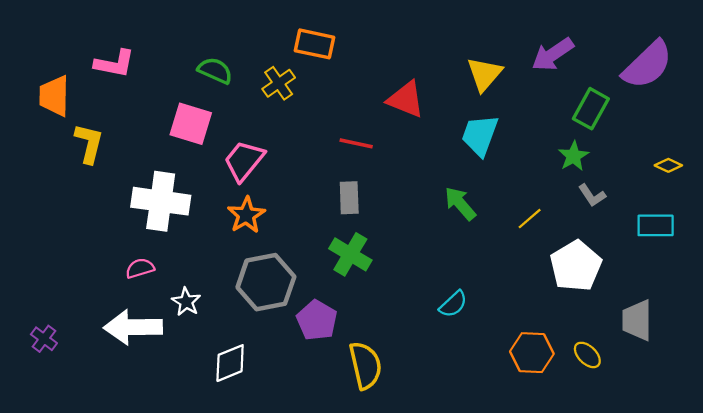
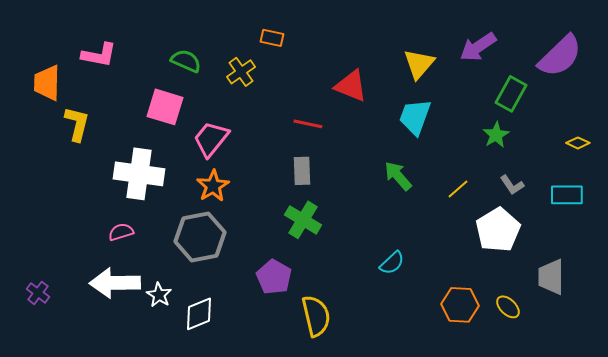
orange rectangle: (314, 44) -> (272, 38), size x0.7
gray L-shape: (592, 195) -> (512, 185), moved
gray hexagon: (266, 282) -> (200, 237), moved
white star: (186, 302) -> (159, 295), moved

